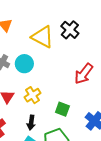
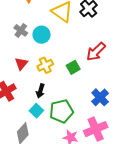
green square: (62, 109) -> (73, 67), moved, turned 32

